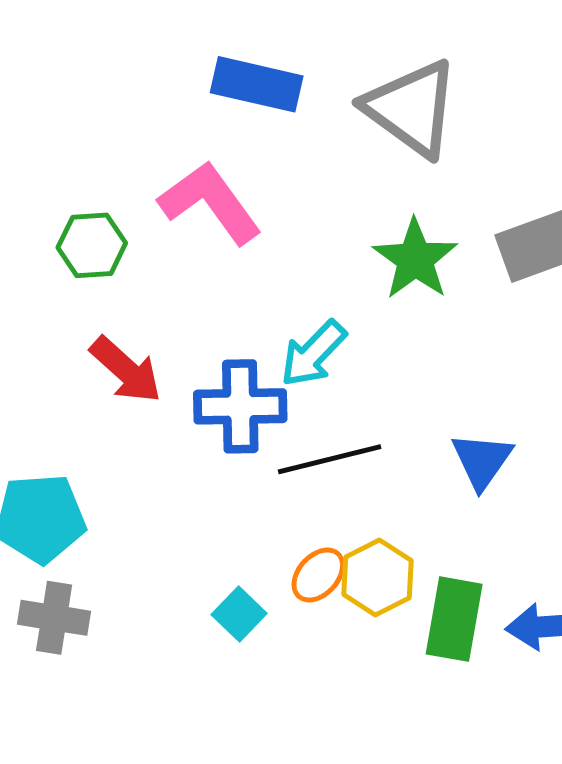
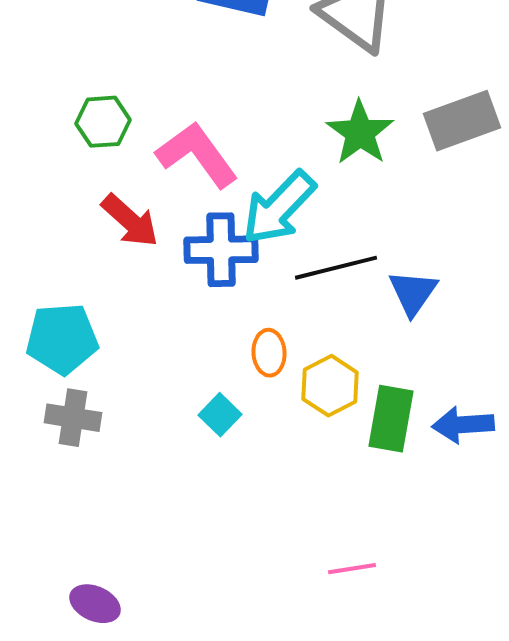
pink L-shape: (210, 203) -> (197, 155), moved
cyan arrow: (313, 354) -> (279, 208), size x1.4
black line: (330, 459) -> (336, 268), moved
orange ellipse: (318, 575) -> (269, 353), moved, turned -45

